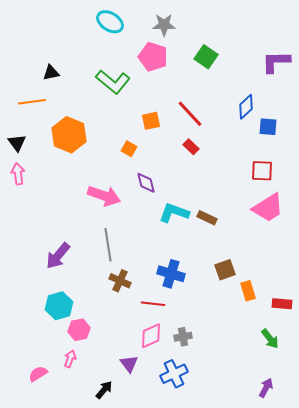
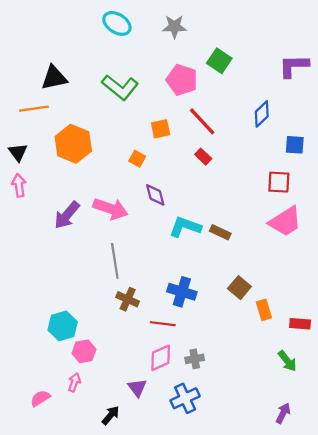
pink pentagon: (153, 57) -> (182, 80), moved
black triangle: (51, 73) -> (54, 78), size x1.5
blue square: (268, 127) -> (295, 145), moved
purple arrow: (58, 256) -> (67, 215), moved
brown square: (225, 270) -> (239, 288), turned -30

